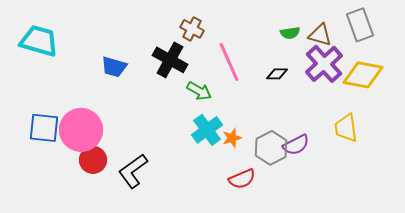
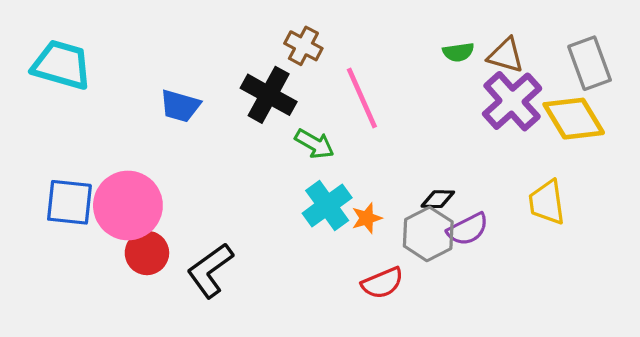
gray rectangle: (360, 25) -> (590, 63), moved
black diamond: (277, 74) -> (438, 199), moved
yellow diamond: (363, 75) -> (574, 119), turned 48

